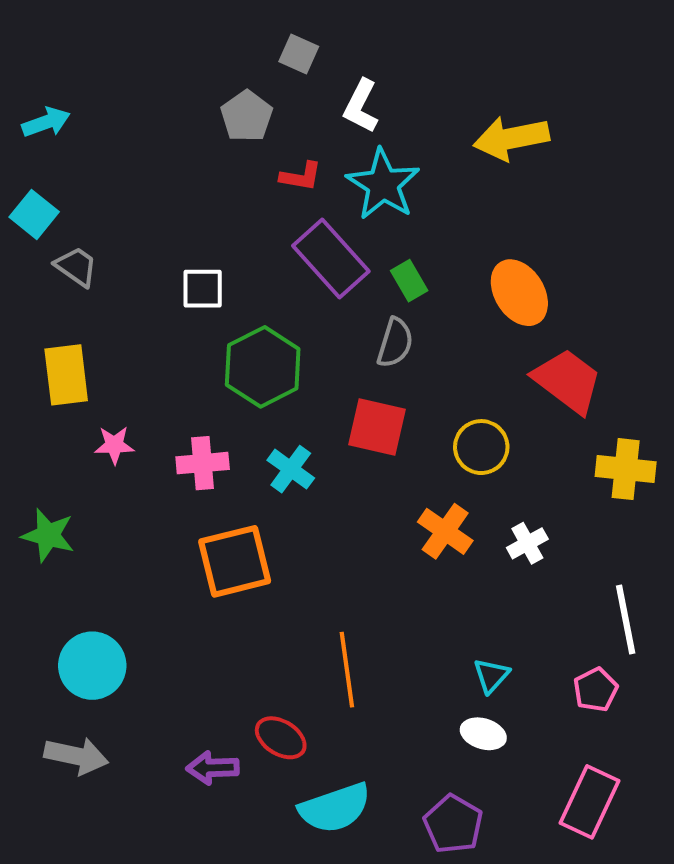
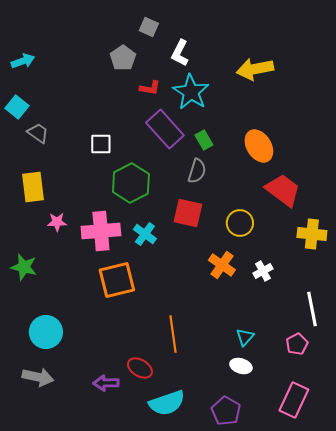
pink cross: (203, 463) -> (101, 231), size x1.5

